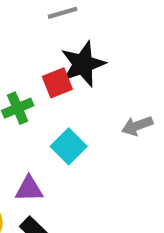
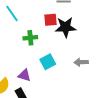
red square: (57, 83) -> (50, 20), moved

